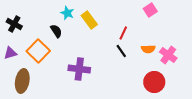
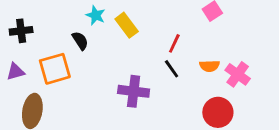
black cross: (14, 24) -> (21, 31), turned -35
orange square: (38, 51) -> (55, 69), turned 30
purple cross: (79, 69) -> (134, 91), moved

